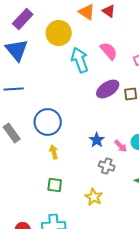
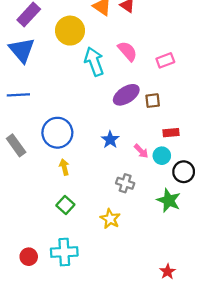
blue star: (97, 140) -> (110, 140), moved
pink arrow: (121, 146) -> (141, 151), moved
green square: (55, 185) -> (65, 205), turned 35

